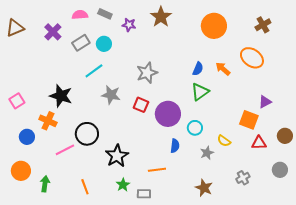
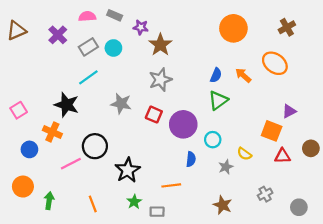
brown star: (161, 17) -> (160, 45), moved
cyan line: (94, 71) -> (88, 77), moved
gray circle: (280, 170) -> (299, 207), moved

